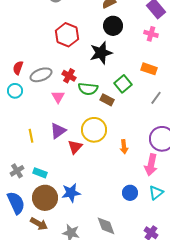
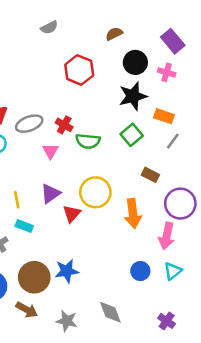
black circle: (113, 26) -> (135, 62), moved
red hexagon: (67, 35) -> (79, 70), moved
black star: (101, 53) -> (133, 96), moved
gray line: (156, 98) -> (173, 141), moved
brown rectangle: (107, 100) -> (150, 175), moved
orange arrow: (124, 147) -> (133, 214), size x1.6
cyan rectangle: (40, 173) -> (24, 226), moved

